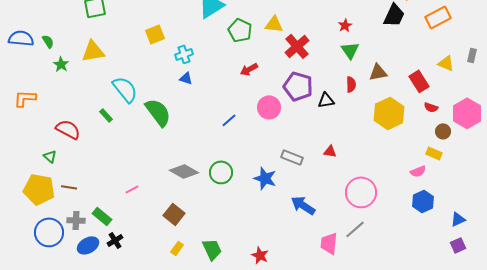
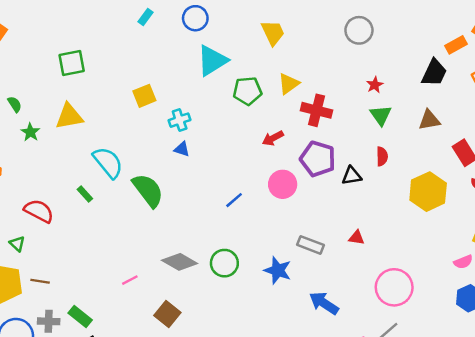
yellow triangle: (274, 24) -> (289, 84), turned -42
green pentagon: (240, 30) -> (247, 91), turned -30
red cross: (297, 46) -> (317, 110), turned -35
red arrow: (249, 69) -> (273, 138), moved
brown triangle: (378, 72) -> (429, 120), moved
pink line: (132, 189) -> (130, 280), moved

